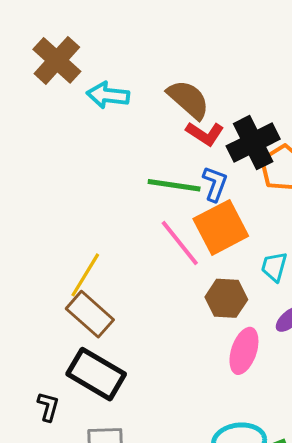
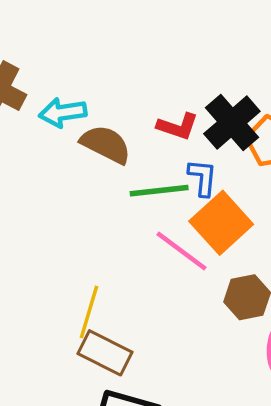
brown semicircle: (188, 99) -> (106, 144), moved

